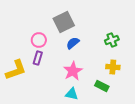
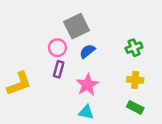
pink circle: (39, 40) -> (57, 48), moved
purple rectangle: (38, 58) -> (59, 69), moved
green rectangle: (102, 86) -> (135, 107), moved

